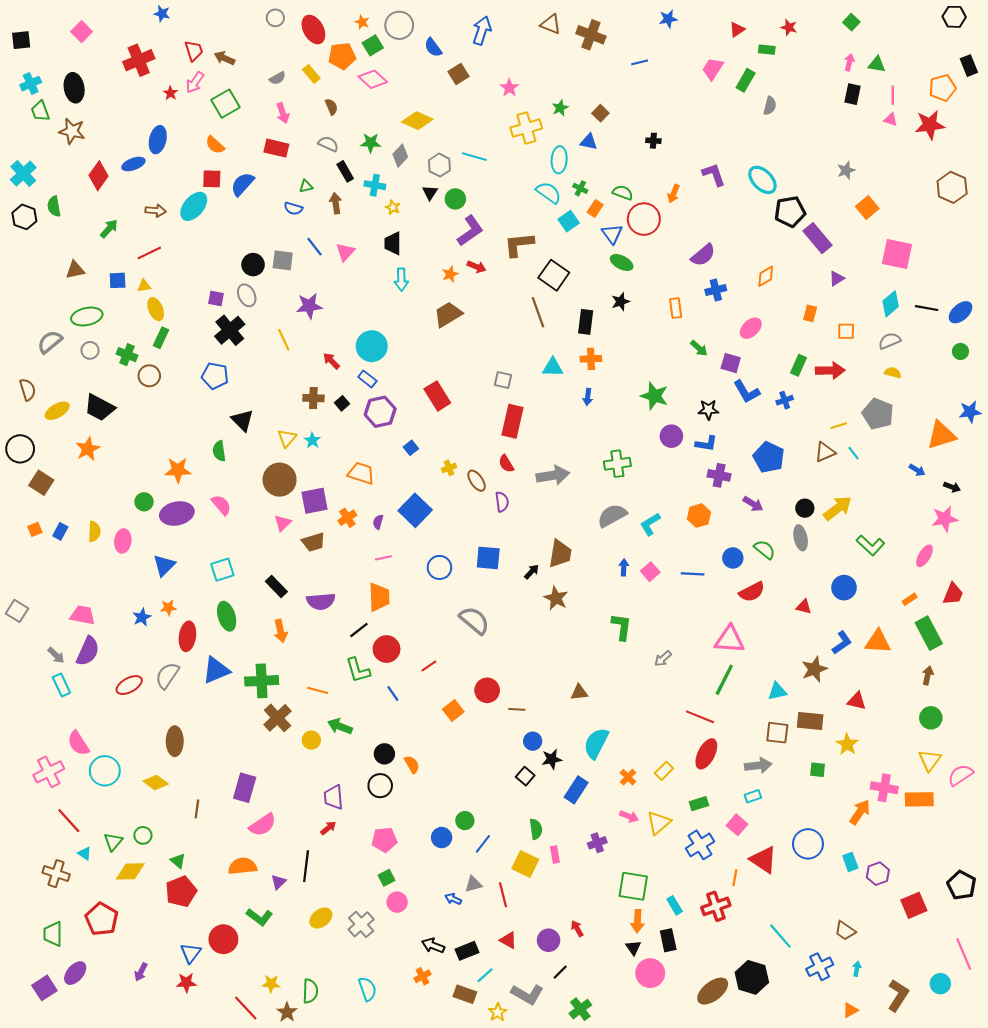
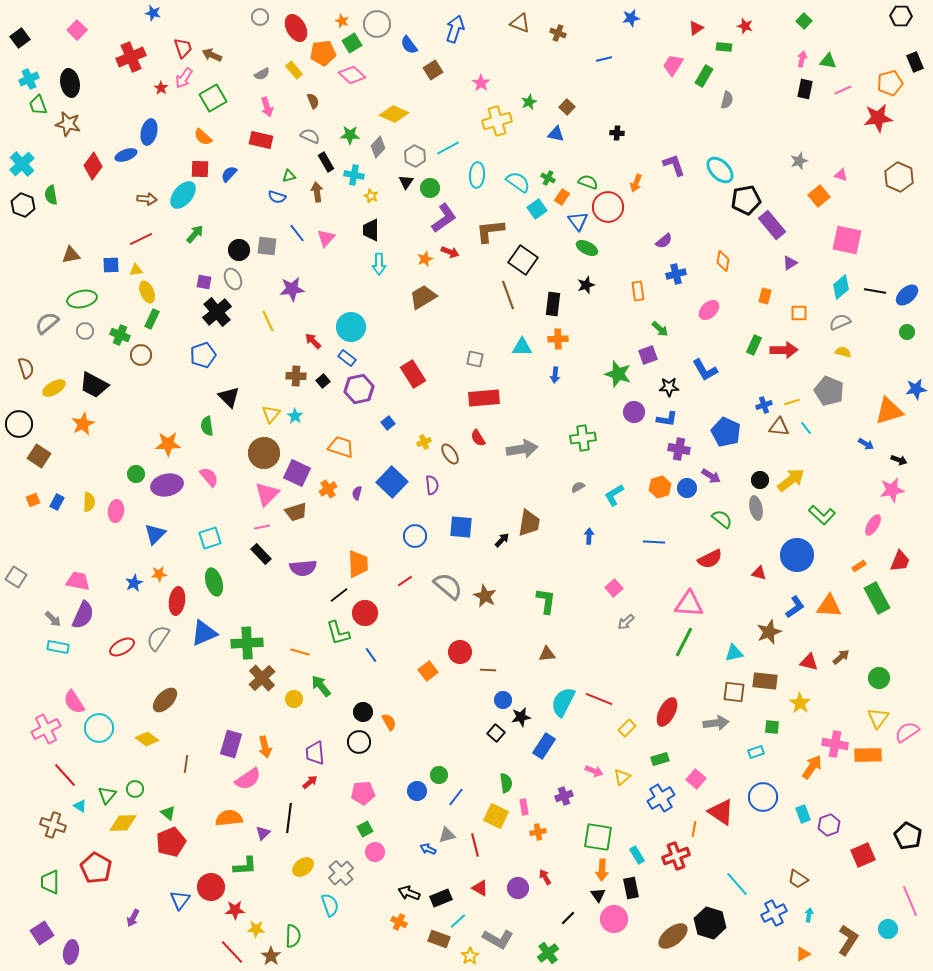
brown cross: (591, 35) -> (558, 33), size x0.6
black square: (21, 40) -> (20, 38), turned -30
pink line: (893, 95) -> (843, 90), turned 66
pink triangle: (891, 120) -> (841, 175), moved
cyan line: (474, 157) -> (448, 148), turned -45
cyan ellipse: (559, 160) -> (477, 175), moved
blue semicircle: (242, 184) -> (229, 174), size x0.7
green arrow: (109, 229) -> (195, 234), moved
purple semicircle: (703, 255) -> (664, 241), size x0.7
orange diamond: (766, 276) -> (723, 261), turned -50
purple square: (731, 363) -> (648, 355), moved, turned -36
blue pentagon: (215, 376) -> (203, 355), turned -30
blue cross: (785, 400) -> (764, 405), moved
red rectangle: (513, 421) -> (484, 398), turned 72
brown triangle: (825, 452) -> (779, 427), turned 30
purple square: (314, 501) -> (297, 473), turned 36
purple semicircle: (502, 502) -> (432, 485), moved
gray semicircle: (612, 516) -> (578, 487), size x0.5
pink triangle: (283, 523) -> (267, 494), size x1.5
pink line: (383, 558) -> (262, 527), moved
blue circle: (733, 558) -> (687, 488), moved
pink square: (650, 572) -> (614, 588), moved
blue circle: (844, 588) -> (797, 555), size x1.4
brown star: (556, 598) -> (485, 596), moved
green L-shape: (622, 627) -> (546, 601), moved
orange arrow: (281, 631) -> (265, 747), moved
red line: (429, 666) -> (405, 581), moved
brown arrow: (928, 675) -> (841, 657), moved, turned 36
cyan rectangle: (61, 685) -> (58, 647), turned -55
red line: (700, 717) -> (599, 699), moved
green arrow: (340, 726) -> (321, 686), turned 30
brown ellipse: (175, 741) -> (165, 700), turned 44
orange cross: (628, 777) -> (538, 832), moved, turned 35
cyan rectangle: (753, 796) -> (756, 752), moved
yellow triangle: (659, 823) -> (622, 777), size x0.7
green L-shape: (259, 917) -> (245, 866), turned -40
black line: (560, 972) -> (568, 918), moved
purple ellipse: (75, 973) -> (71, 952), moved, turned -30
orange cross: (423, 976) -> (399, 922), turned -35
red star: (186, 983) -> (235, 910), moved
cyan semicircle: (367, 989) -> (330, 905), moved

